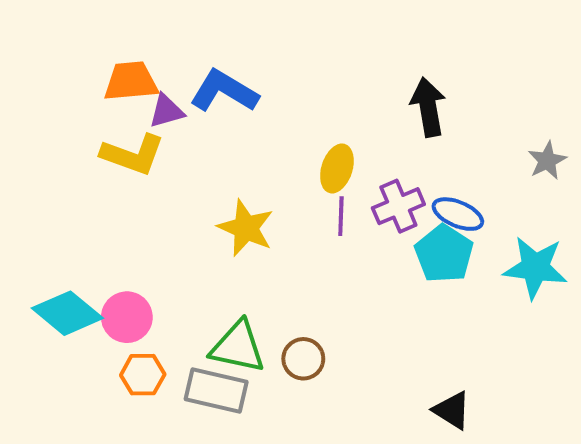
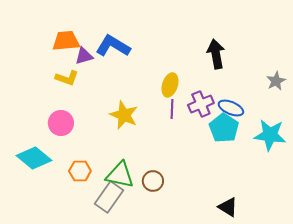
yellow L-shape: (133, 155) -> (67, 78), size x0.7
pink circle: (127, 317) -> (61, 123), moved
orange hexagon: (143, 375) -> (80, 171), moved
gray rectangle: (216, 390) -> (109, 197), turned -68

